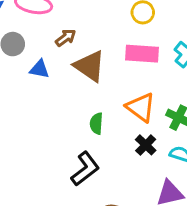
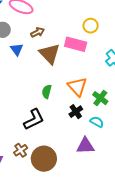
pink rectangle: (142, 54) -> (76, 44), moved
blue triangle: (39, 69) -> (17, 49), turned 32

